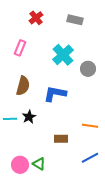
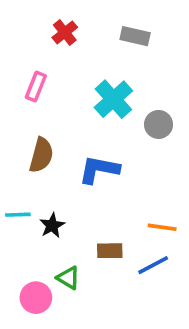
black star: (29, 117) -> (52, 225), moved
blue line: (90, 158) -> (153, 265), moved
green triangle: (39, 164) -> (68, 278), moved

